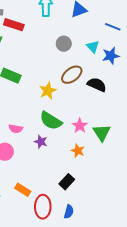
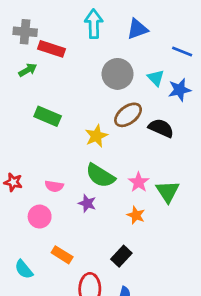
gray circle: (64, 44) -> (118, 74), size x1.5
orange rectangle: (23, 190) -> (62, 255), moved

